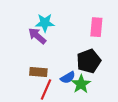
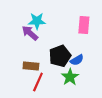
black pentagon: (89, 61) -> (60, 56), moved
blue semicircle: (68, 78) -> (77, 60), moved

